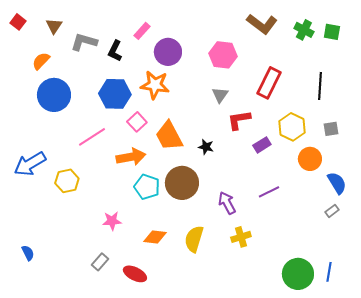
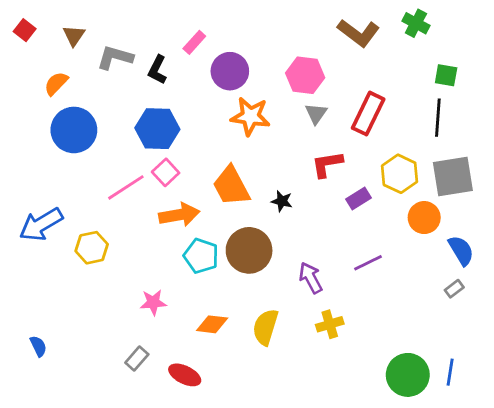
green cross: (304, 30) -> (416, 23), moved
green square: (332, 32) -> (446, 75), moved
orange star: (155, 85) -> (250, 116), moved
gray triangle: (220, 95) -> (316, 114), moved
pink square: (137, 122) -> (166, 172), moved
gray square: (331, 129) -> (453, 177), size x2.0

